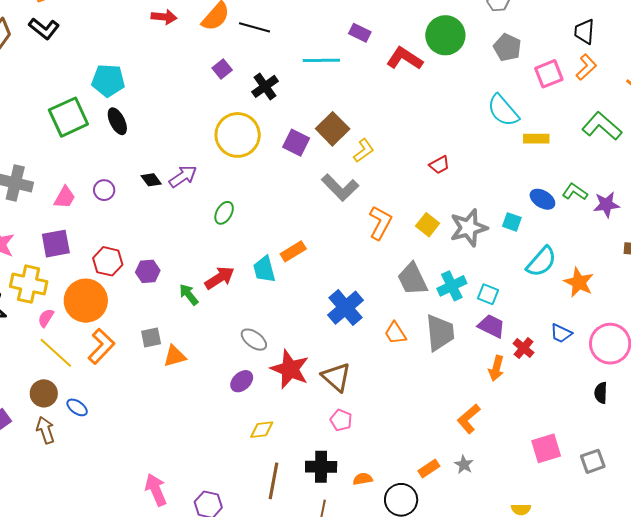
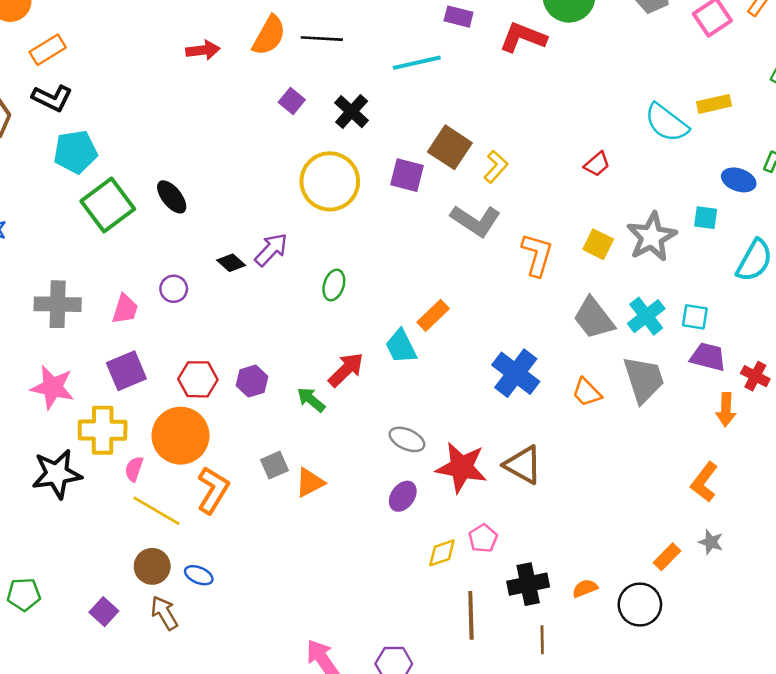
cyan pentagon: (108, 80) -> (75, 152), moved
cyan semicircle: (503, 110) -> (667, 123), moved
pink pentagon: (341, 420) -> (483, 538), moved, turned 30

